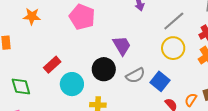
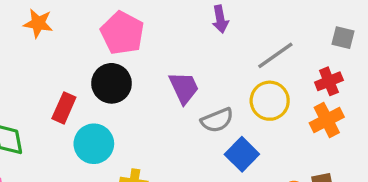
red rectangle: (52, 65) -> (64, 108), turned -30
black circle: (104, 69) -> (112, 83), moved
gray semicircle: (135, 75) -> (217, 120), moved

